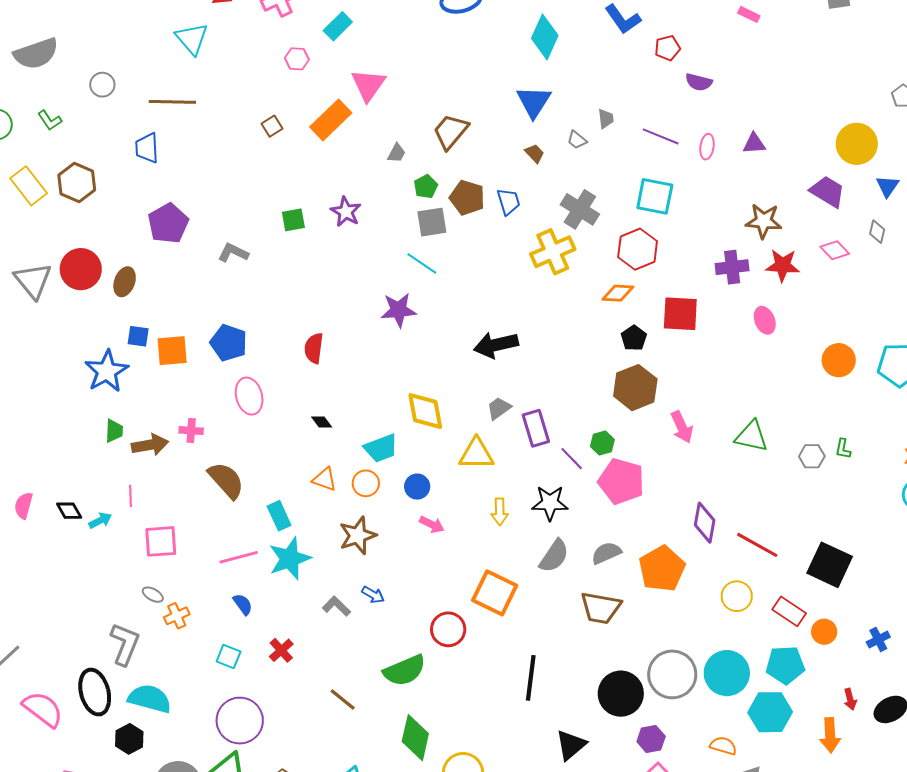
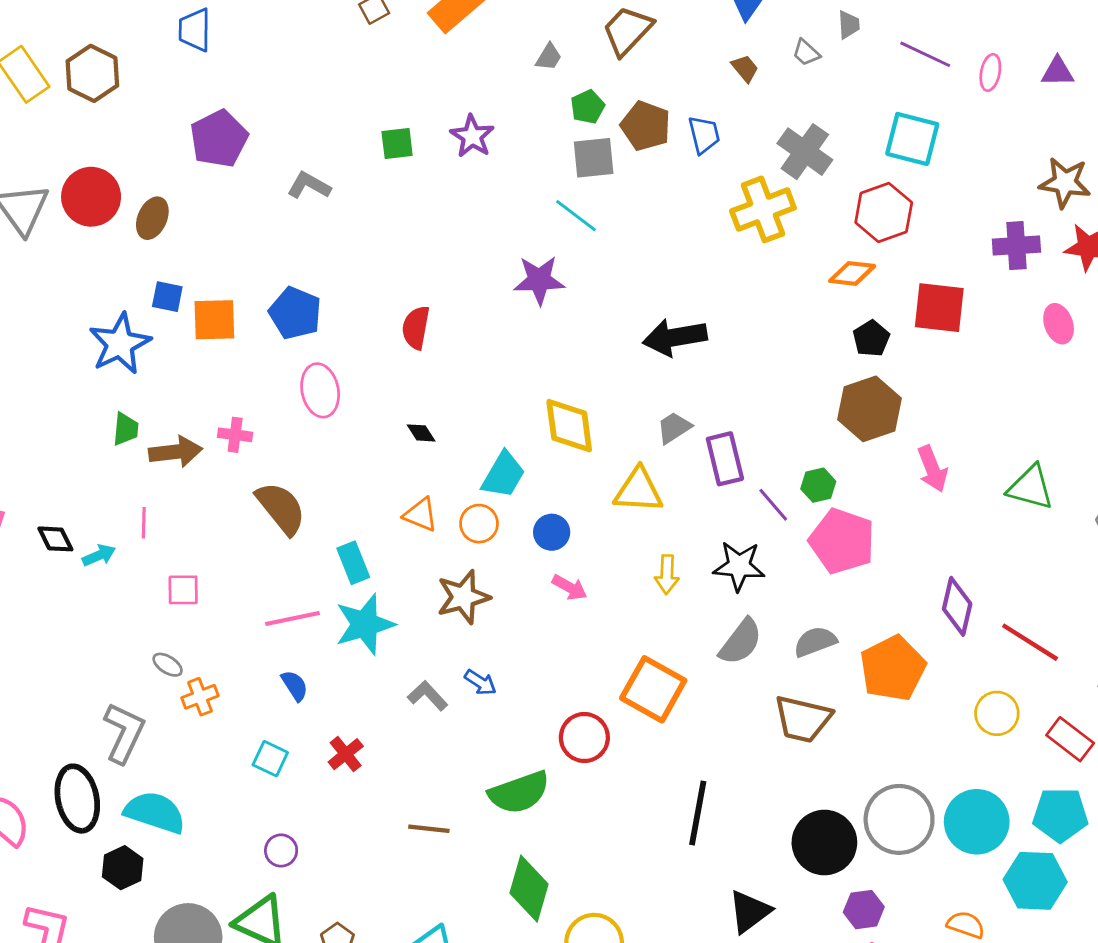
cyan trapezoid: (381, 448) -> (503, 475), turned -42
pink square: (161, 541) -> (183, 590), size x0.7
brown line: (343, 700) -> (429, 829), turned -36
purple circle: (240, 721) -> (281, 850), size x0.5

